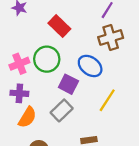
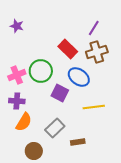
red rectangle: (59, 26) -> (68, 49), moved
yellow line: (107, 100) -> (94, 107), turned 50
gray rectangle: (62, 110) -> (55, 128), moved

